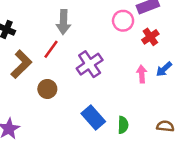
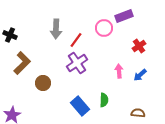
red cross: (150, 37) -> (139, 46), moved
red line: (51, 49) -> (76, 40), moved
blue arrow: (164, 69) -> (140, 75), moved
green semicircle: (123, 125) -> (104, 100), moved

